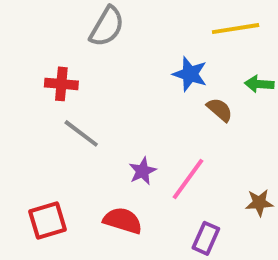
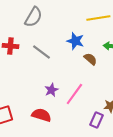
gray line: (81, 133) -> (41, 52), moved
purple rectangle: (206, 238) -> (96, 120), moved

